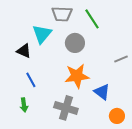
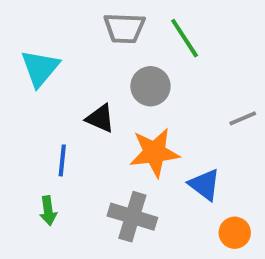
cyan triangle: (42, 34) -> (40, 68), moved
black triangle: (24, 51) -> (100, 118), moved
blue line: (31, 80) -> (62, 160), turned 35

